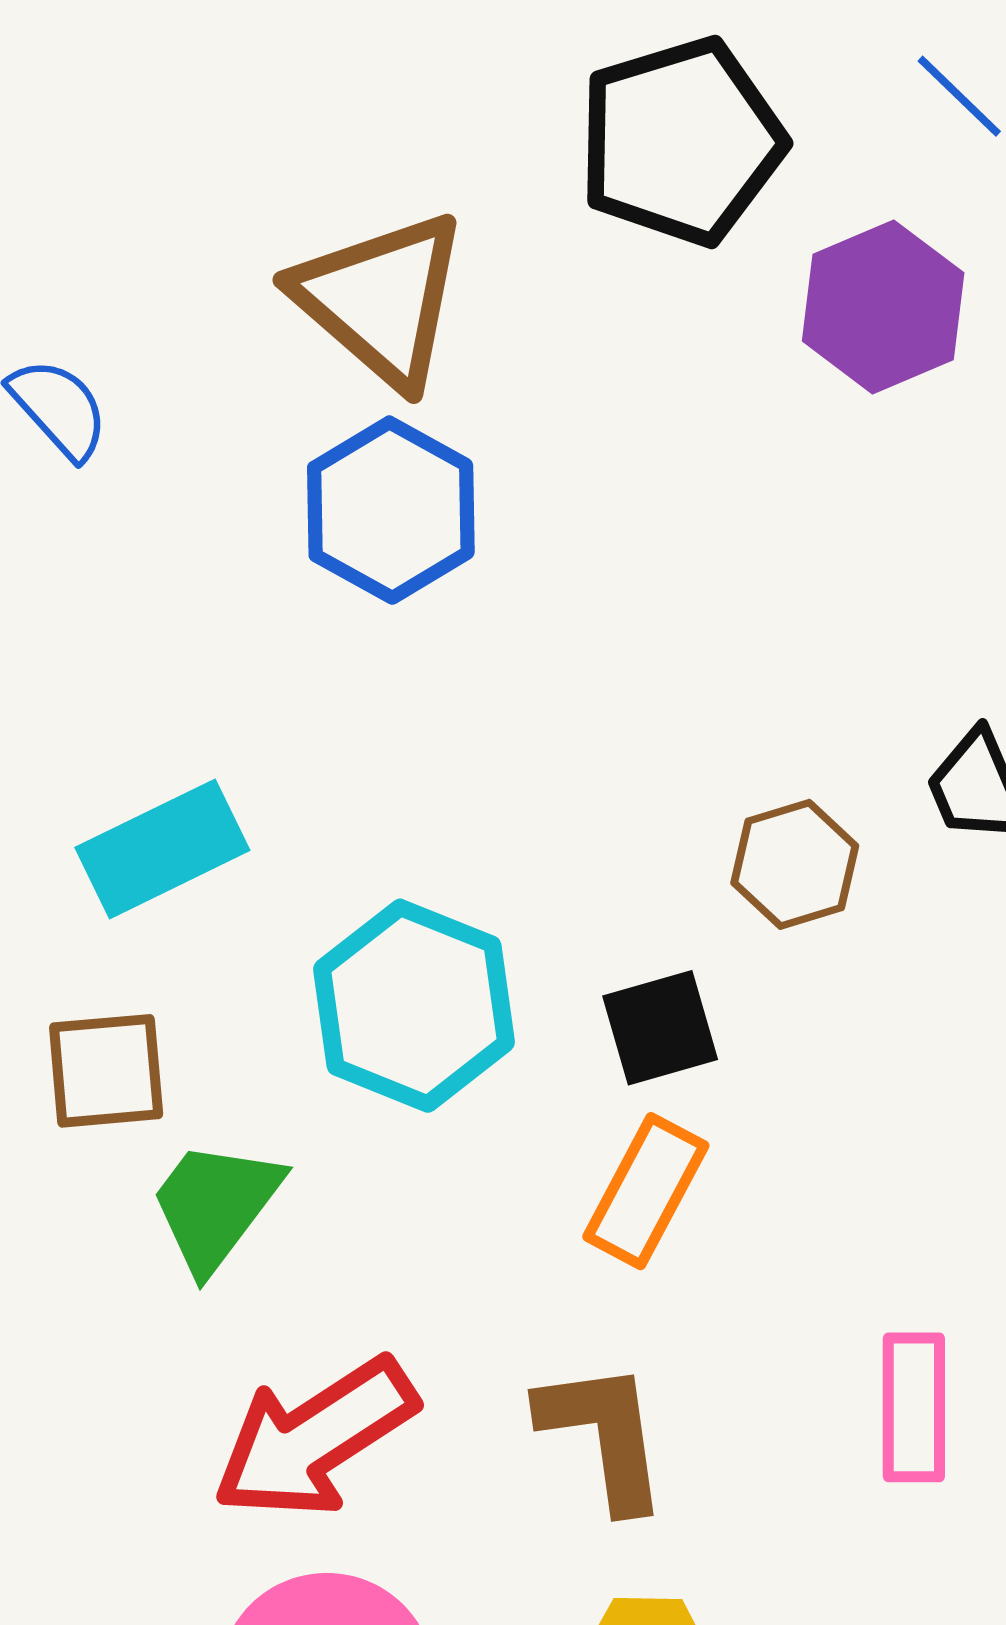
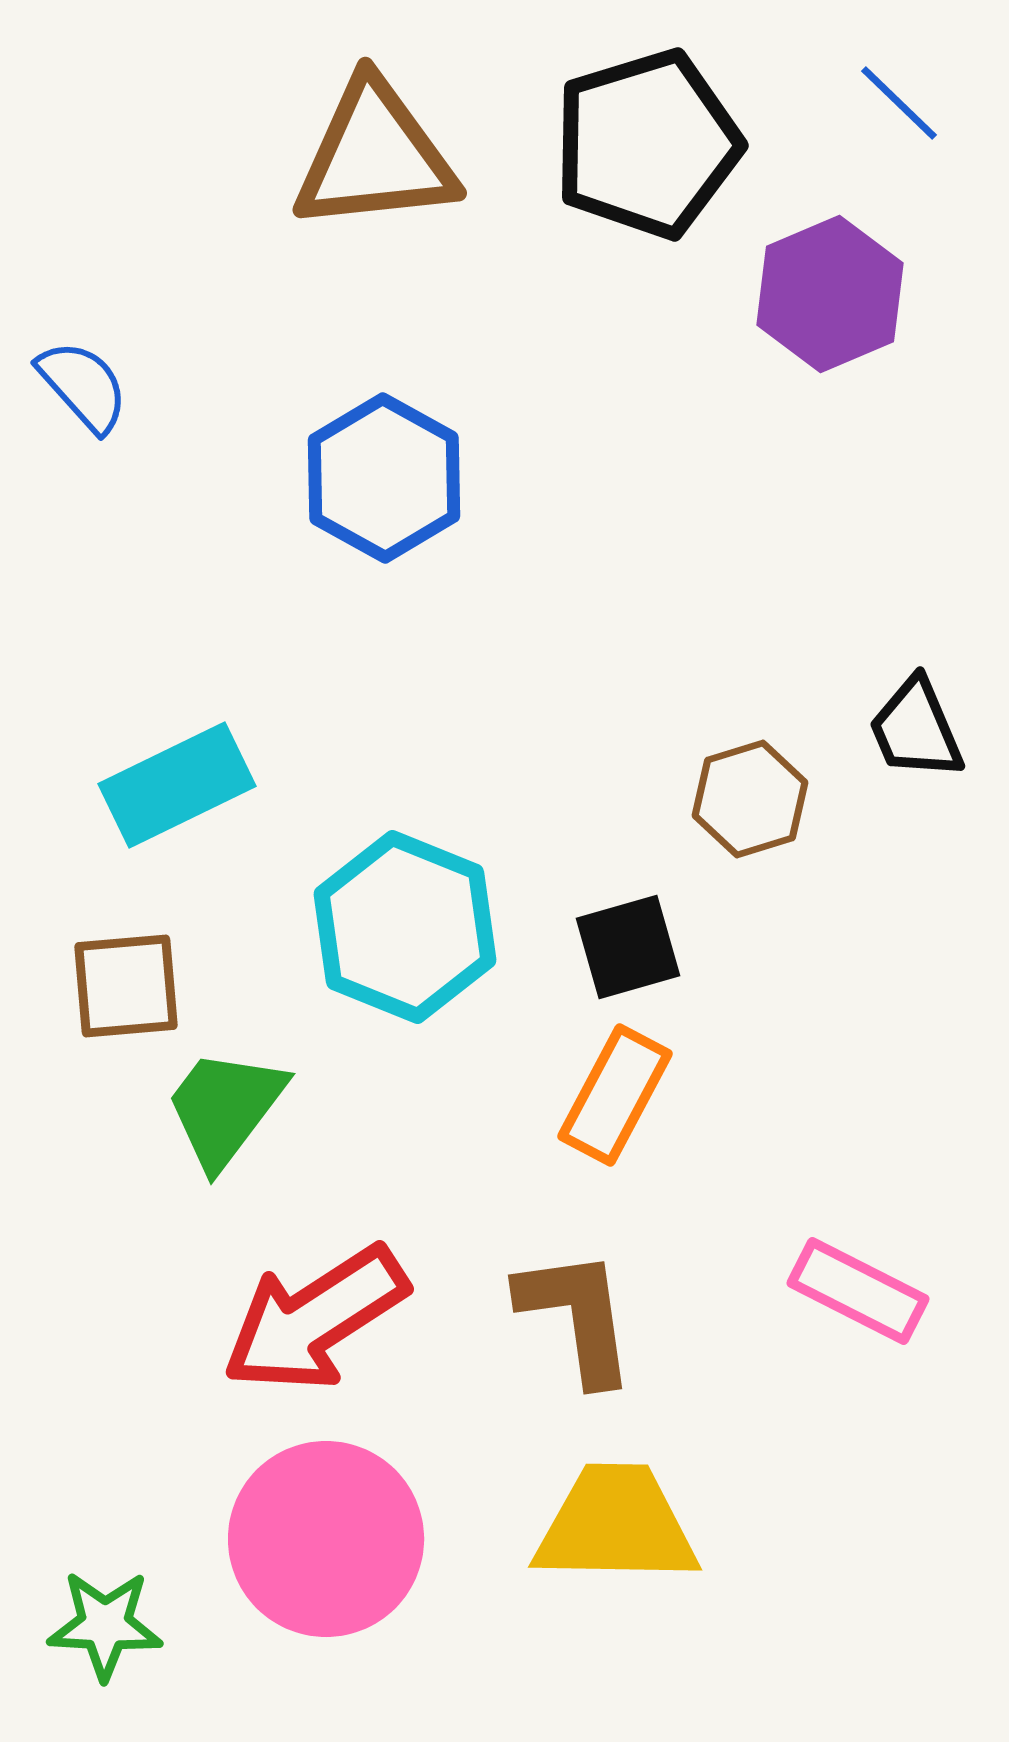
brown triangle: (381, 299) -> (375, 156), moved, turned -47
pink rectangle: (914, 1407) -> (858, 1291), turned -63

